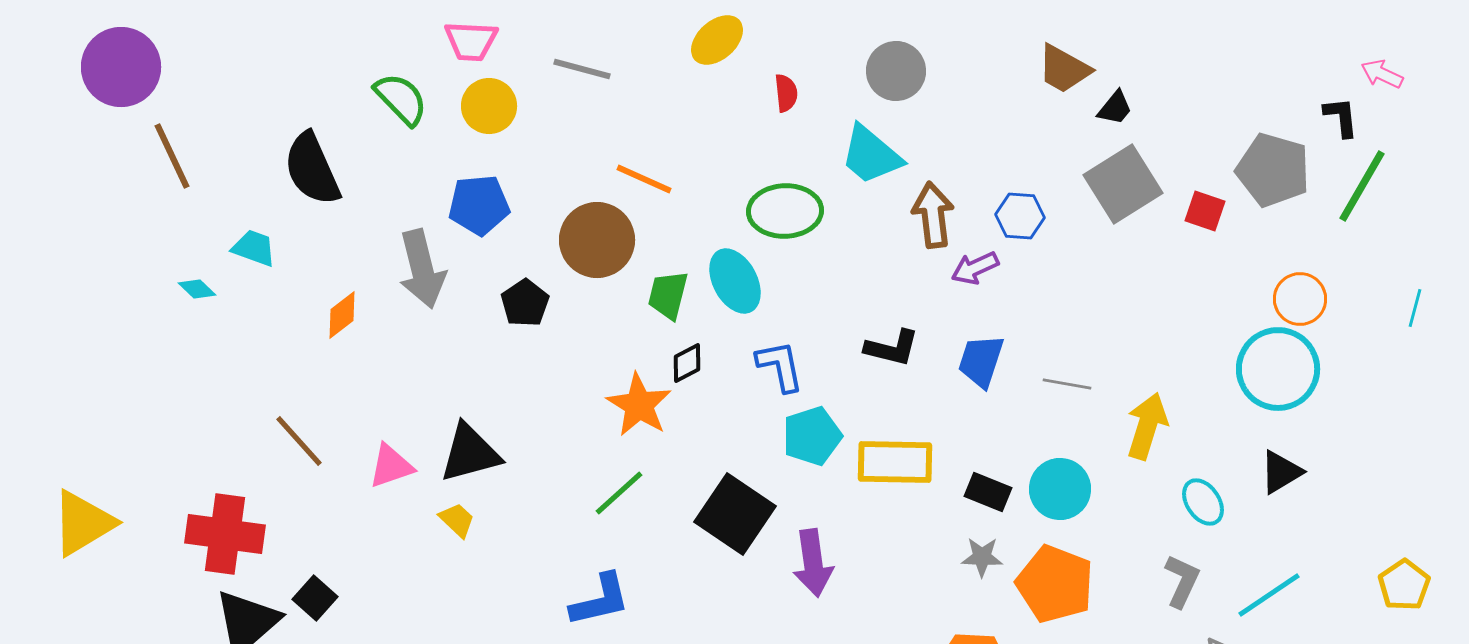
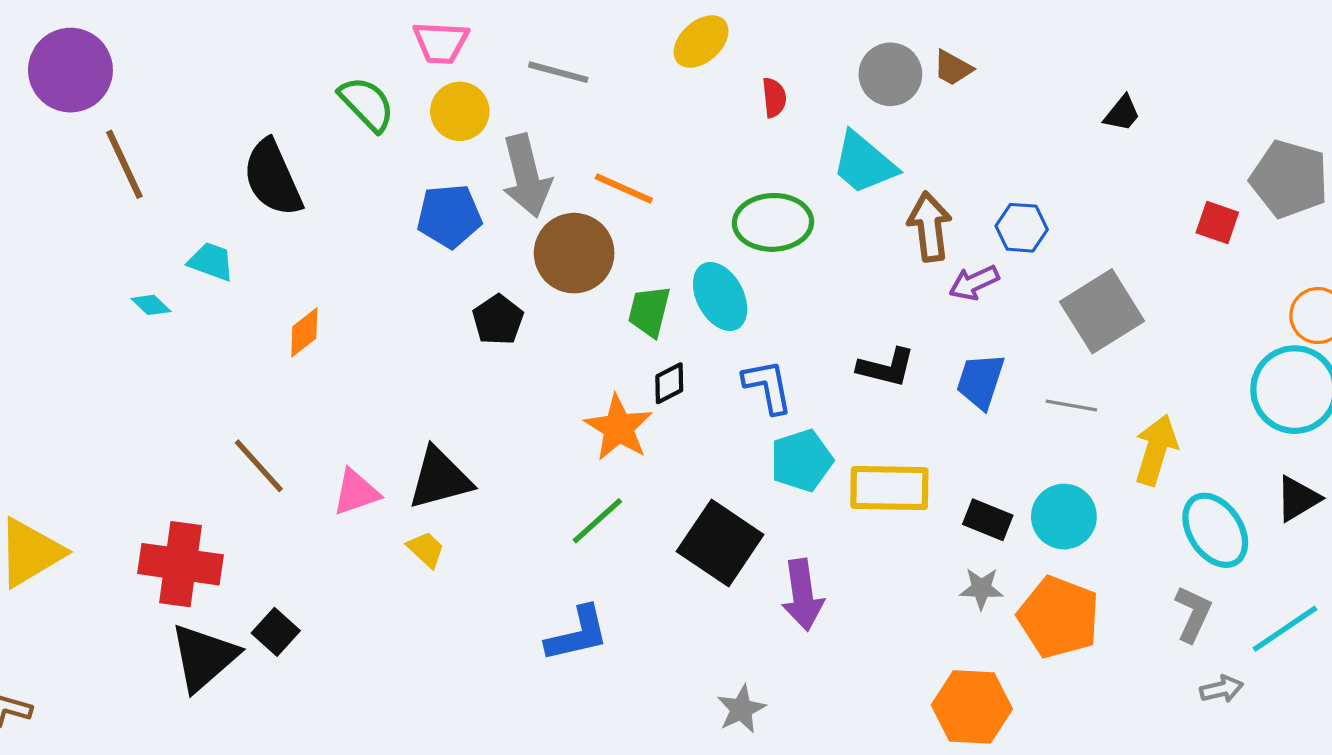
brown trapezoid: (1064, 69) -> (953, 68), moved, size x0.7
gray square: (1123, 184) -> (1102, 311), moved
gray arrow: (422, 269) -> (526, 176), moved
cyan ellipse: (1203, 502) -> (1215, 530), size x1.5

